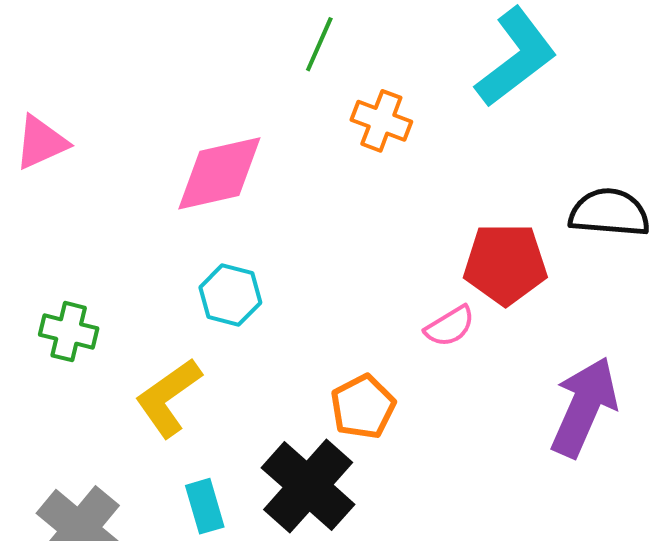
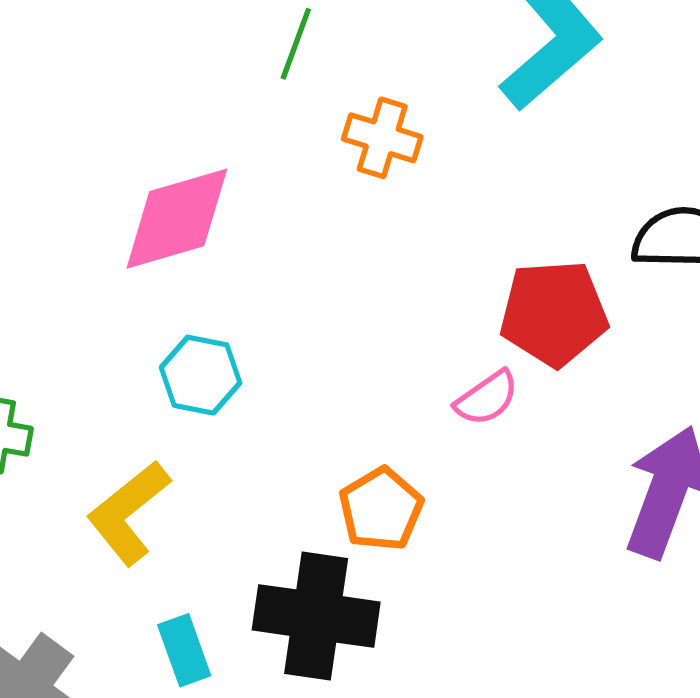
black cross: (308, 486) -> (316, 616), turned -30

